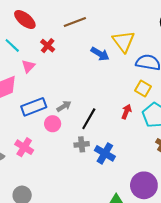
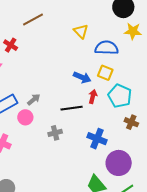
yellow triangle: (123, 41) -> (81, 31), size x0.7
blue arrow: (100, 54) -> (82, 77), moved
black line: (89, 119) -> (72, 108), moved, turned 60
blue cross: (105, 153) -> (97, 139), moved

